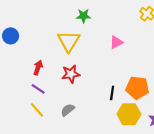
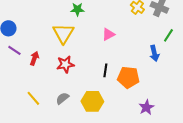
purple line: (38, 89) -> (14, 50), moved
black line: (112, 93) -> (105, 70), moved
yellow hexagon: (129, 114) -> (92, 101), moved

